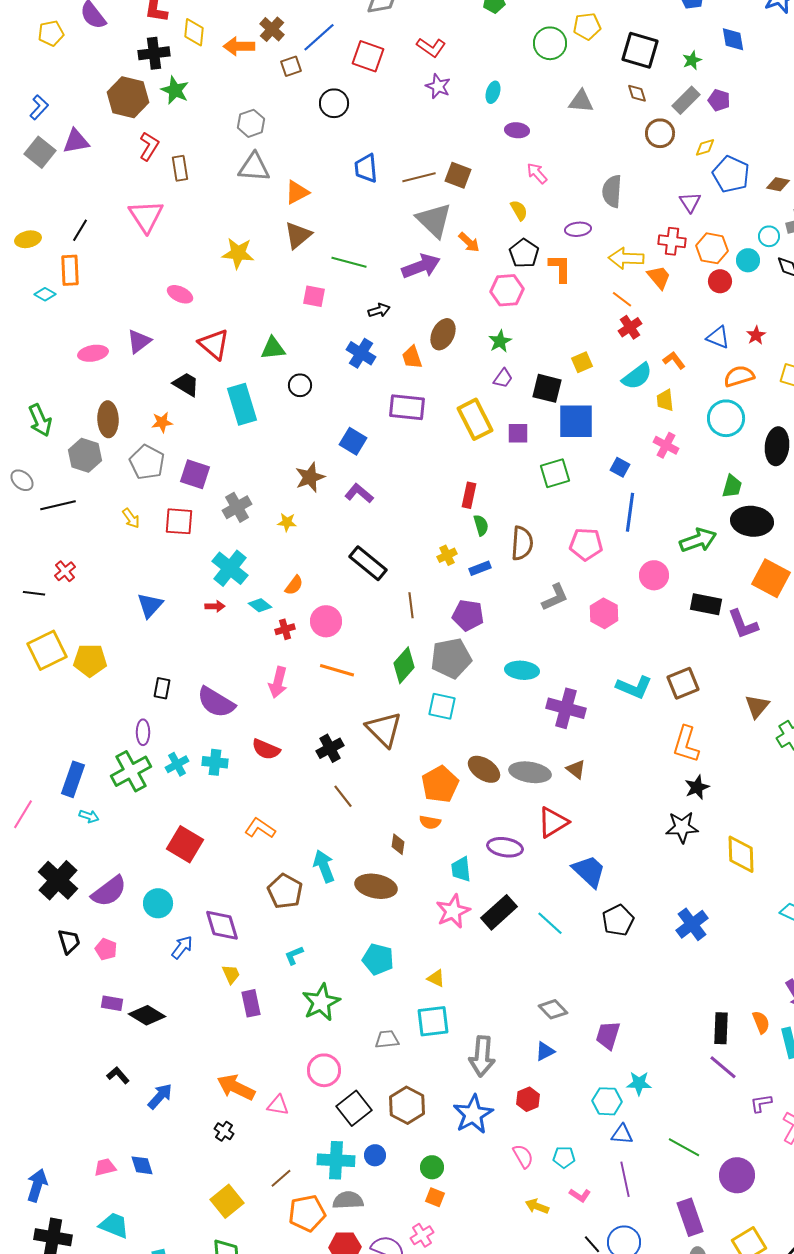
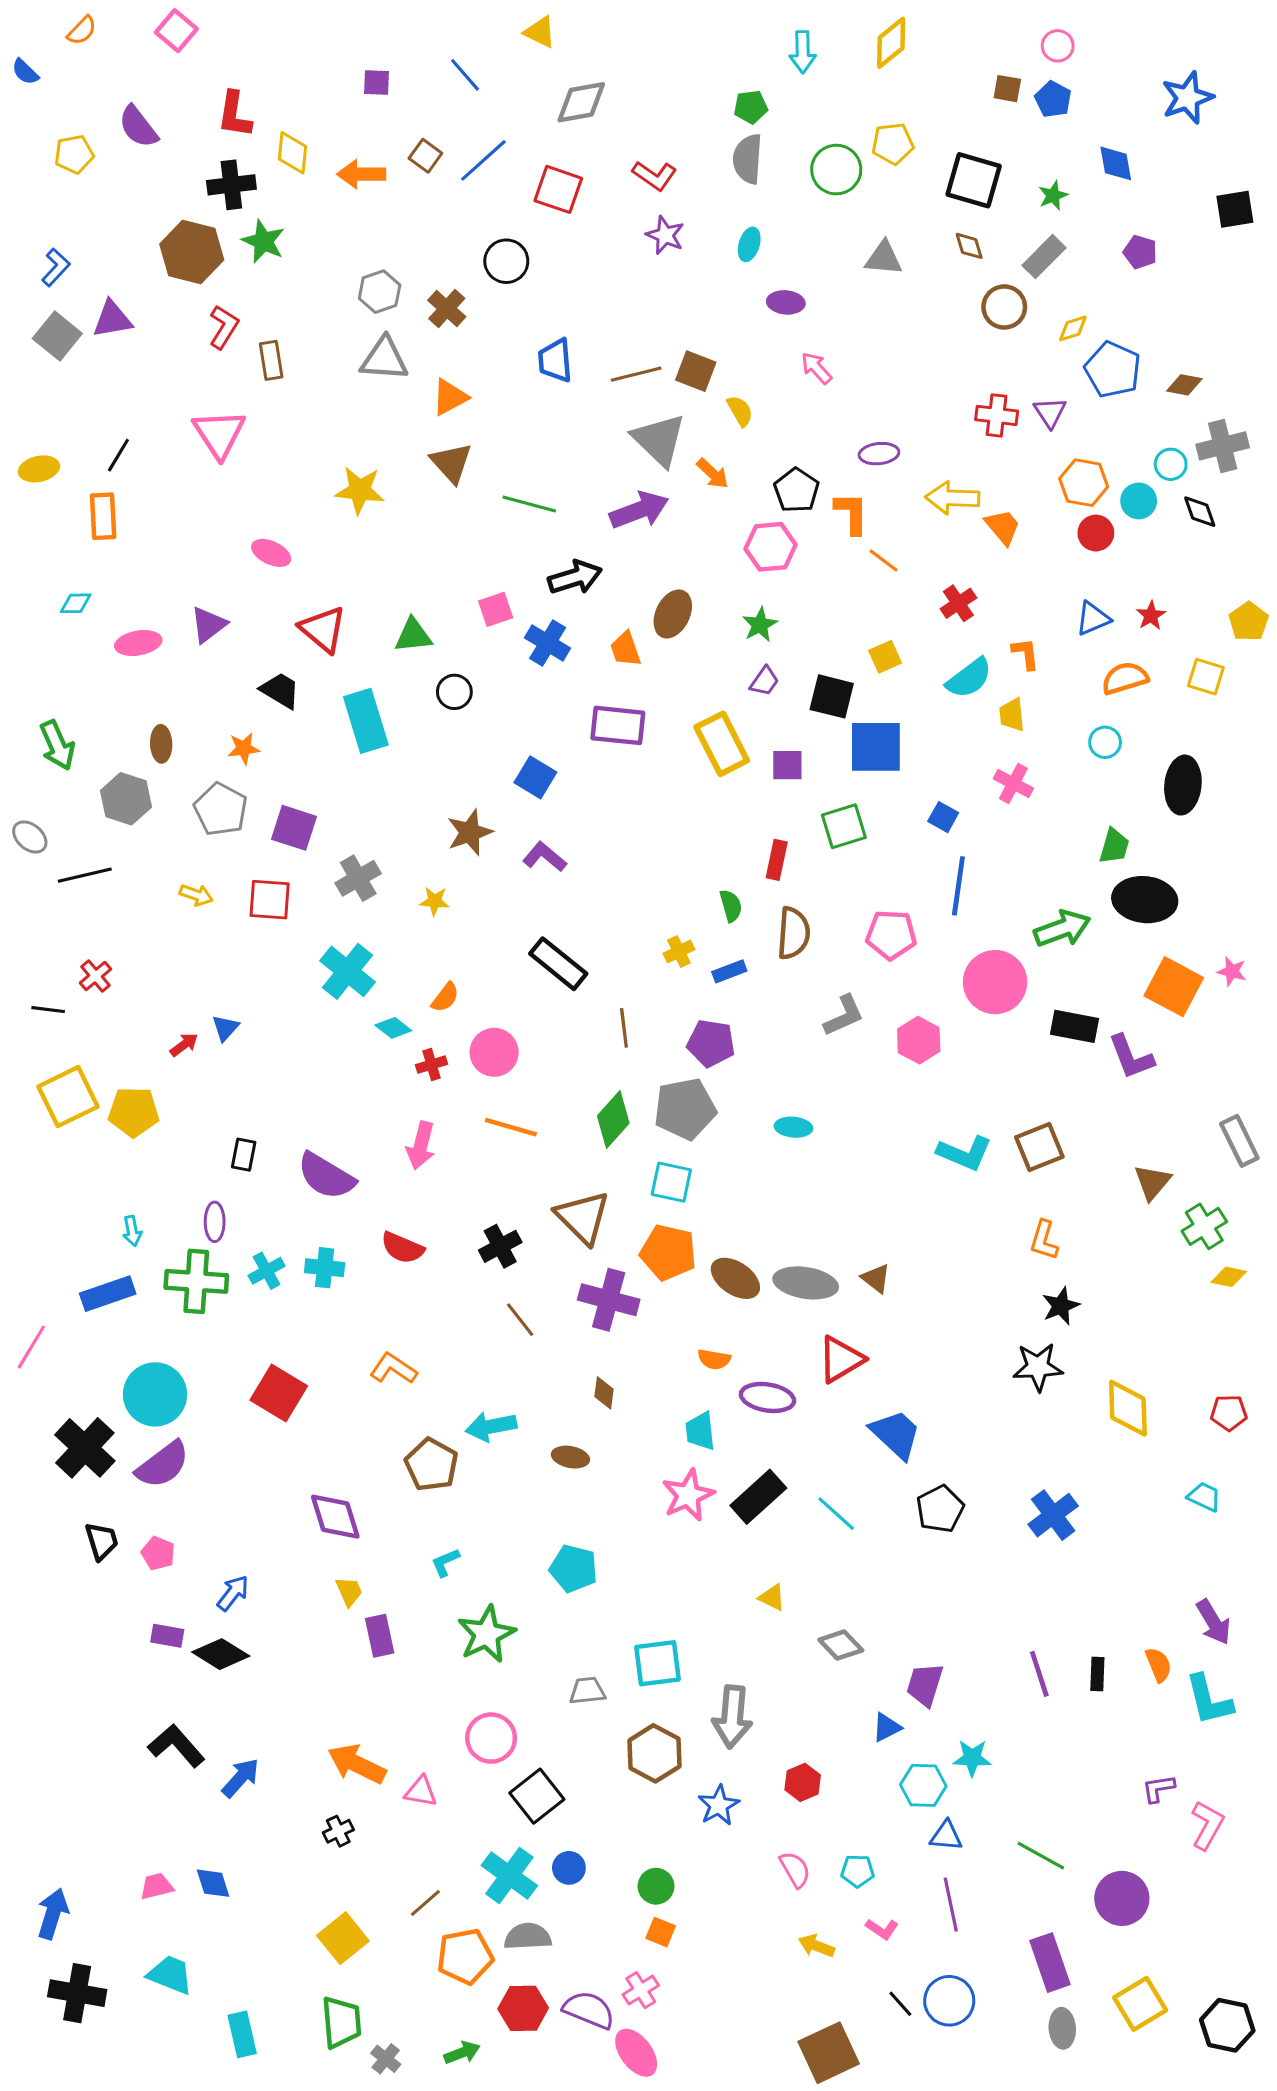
brown cross: (272, 29) -> (447, 309), moved
brown square: (291, 66) -> (425, 156), moved, turned -35
purple pentagon: (719, 100) -> (1140, 252), moved
gray semicircle: (612, 191) -> (748, 159), moved
yellow semicircle: (519, 210) -> (740, 411), moved
brown triangle: (298, 235) -> (451, 463), turned -32
red cross: (672, 241) -> (997, 415), moved
cyan diamond: (45, 294) -> (76, 603), moved, turned -30
pink square: (314, 296) -> (496, 609), moved, turned -30
orange line: (622, 299) -> (884, 561), moved
black arrow: (379, 310) -> (575, 577), size x1.6
blue triangle: (718, 337) -> (1093, 619), turned -45
orange L-shape: (674, 360) -> (1026, 654), turned 30
cyan circle: (726, 418) -> (1105, 742), size x0.6
brown ellipse: (108, 419) -> (161, 744), size x0.7
red rectangle: (469, 495) -> (777, 860), moved
yellow arrow: (131, 518) -> (196, 895), turned -35
pink circle: (654, 575) -> (995, 982), size x1.4
blue triangle: (150, 605) -> (225, 1028), size x0.7
red arrow: (215, 606) -> (184, 1045), moved, turned -36
cyan ellipse: (522, 670) -> (793, 1127), size x0.7
purple cross: (566, 708) -> (609, 1300), moved
orange L-shape: (686, 744) -> (1044, 1240), size x0.7
green cross: (131, 771) -> (196, 1281), turned 33
blue rectangle: (73, 779) -> (108, 1294), turned 52
orange pentagon: (440, 784) -> (668, 1252), moved, turned -30
cyan arrow: (89, 816) -> (132, 1231), moved, turned 60
orange semicircle: (430, 822) -> (714, 1359), moved
cyan arrow: (324, 866) -> (491, 1427), turned -80
brown ellipse: (376, 886) -> (570, 1457), size x0.6
cyan circle: (158, 903) -> (155, 1394), moved, size x1.4
blue arrow: (182, 947) -> (233, 1593), moved
yellow triangle: (436, 978) -> (772, 1598), moved
black rectangle: (721, 1028) -> (1097, 1674), size x0.7
blue triangle: (545, 1051) -> (887, 1727), moved
purple line: (723, 1067) -> (1039, 1674), moved, turned 32
black L-shape: (118, 1075) -> (176, 1746), size x1.6
brown hexagon: (407, 1105) -> (654, 1753), moved
blue star: (473, 1114) -> (719, 1805), size x0.7
black cross: (224, 1131) -> (338, 1831), turned 30
cyan cross: (336, 1160) -> (509, 1876), turned 33

